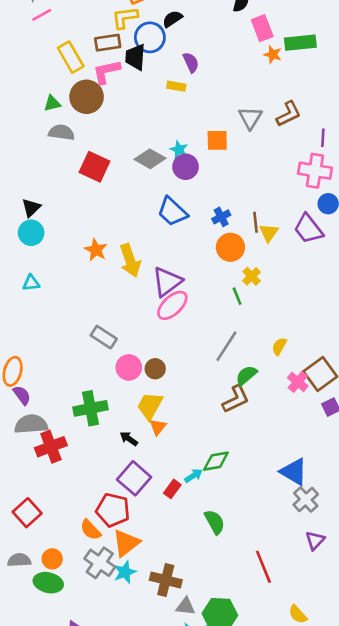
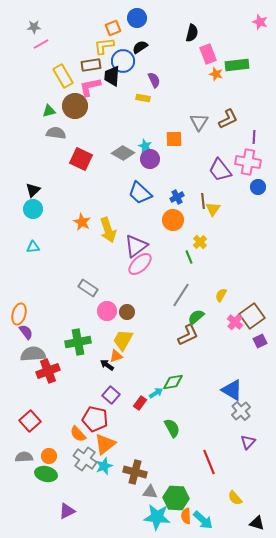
purple trapezoid: (308, 229) -> (220, 170), moved
orange circle: (230, 247) -> (173, 220), moved
orange triangle: (158, 427) -> (116, 356), moved, turned 32
purple square: (134, 478) -> (111, 395), size x0.7

